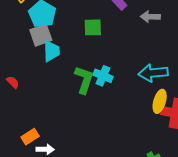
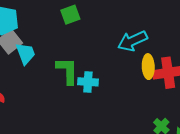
green square: (93, 27) -> (70, 15), moved
cyan cross: (103, 76) -> (88, 82), moved

